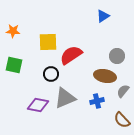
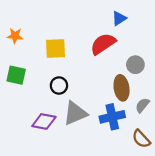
red semicircle: (71, 55) -> (103, 44), moved
brown ellipse: (105, 76) -> (122, 88), turned 70
blue cross: (97, 101) -> (112, 117), size x1.5

